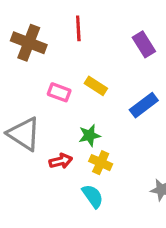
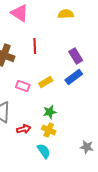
yellow rectangle: (96, 86) -> (46, 82), turned -64
blue rectangle: (144, 105) -> (74, 77), moved
green star: (89, 135) -> (50, 112), moved

